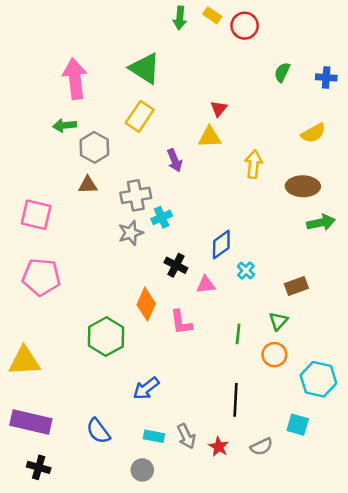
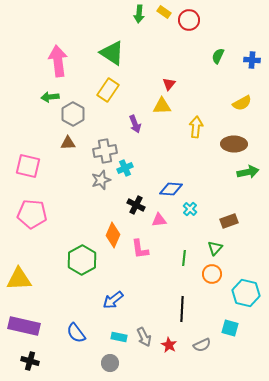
blue diamond: (221, 245) -> (171, 189), turned 40

